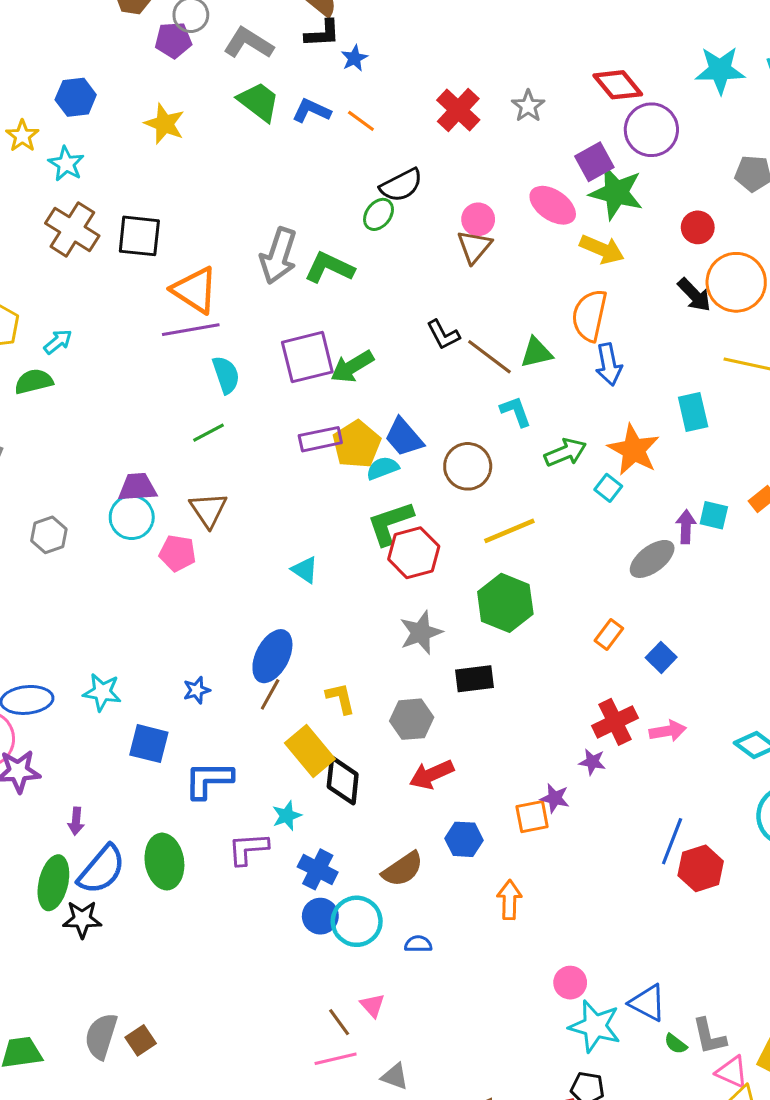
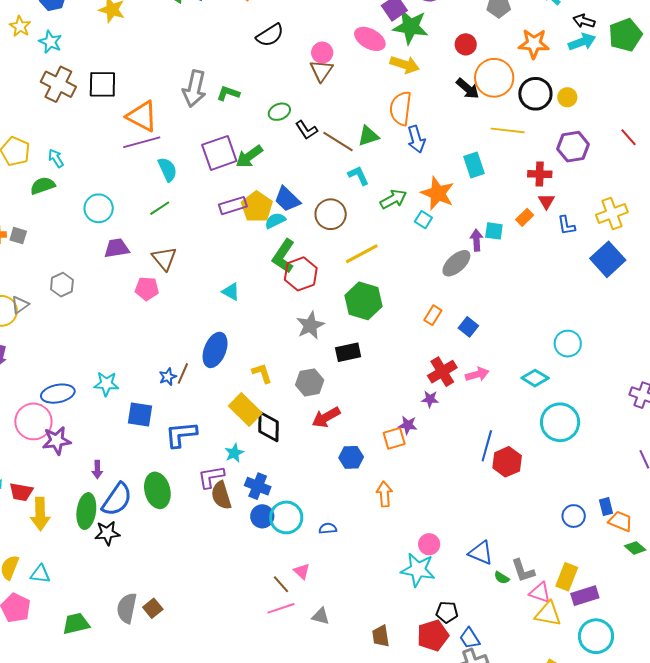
green ellipse: (379, 214) -> (279, 112), moved, turned 35
green L-shape: (329, 268) -> (228, 93), size x0.7
cyan arrow: (58, 342) -> (56, 158), turned -78
cyan circle: (132, 517) -> (99, 208), moved
green L-shape: (390, 523) -> (284, 256), turned -32
brown line: (270, 694) -> (183, 373), moved
brown semicircle: (403, 869) -> (221, 495), moved, turned 112
cyan star: (595, 1026) -> (418, 570), moved

